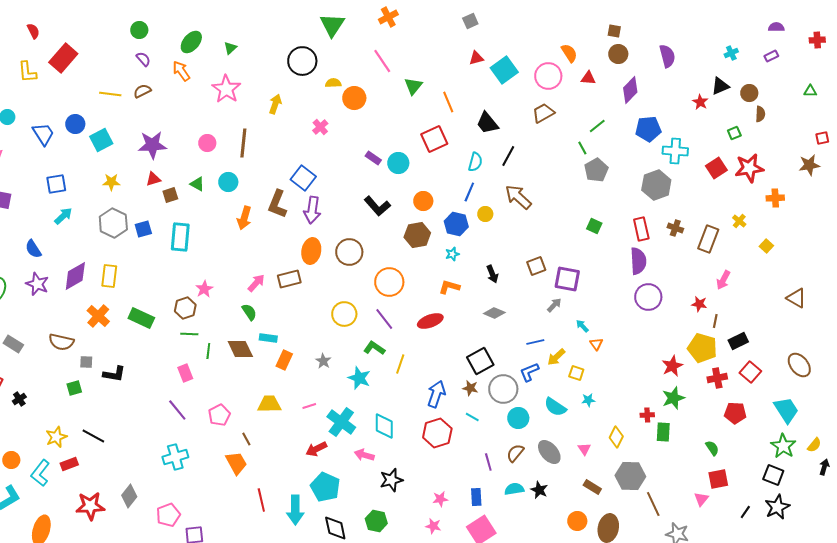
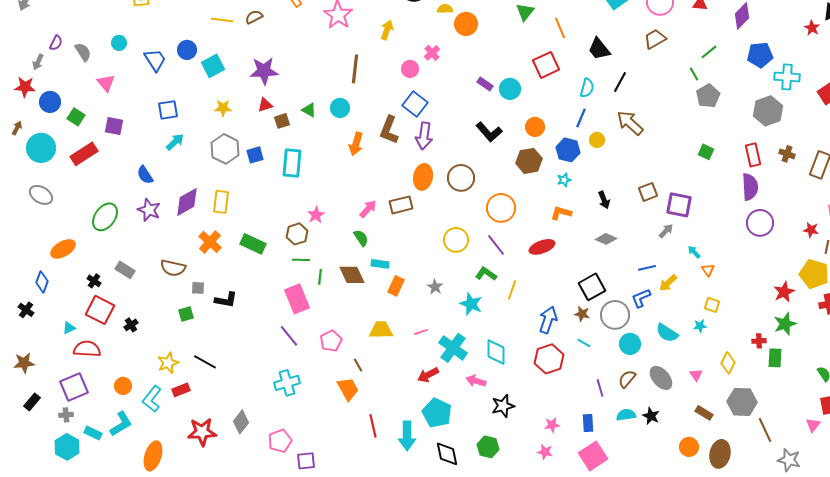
pink circle: (207, 143) -> (410, 69), moved
pink rectangle: (185, 373) -> (297, 299), size x1.6
yellow square: (576, 373) -> (712, 305), moved

